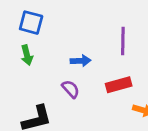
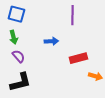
purple line: (123, 41) -> (72, 15), moved
purple semicircle: (71, 89) -> (18, 56), moved

